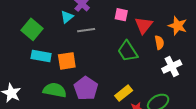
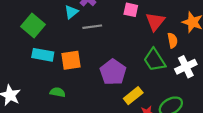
green trapezoid: (128, 51) -> (155, 60), moved
purple pentagon: (86, 88) -> (113, 72), moved
green semicircle: (55, 90) -> (58, 92), size x0.6

